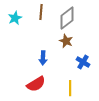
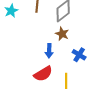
blue arrow: (43, 58) -> (49, 51), moved
red semicircle: (36, 84) -> (43, 74), moved

